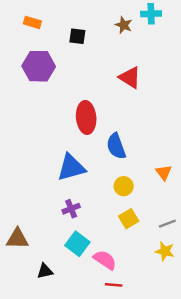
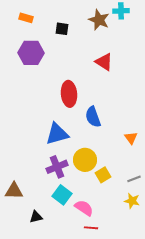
brown star: (124, 25) -> (99, 20), size x1.5
yellow circle: (124, 186) -> (85, 160), moved, size x1.5
purple cross: (71, 209) -> (57, 167), size x1.5

